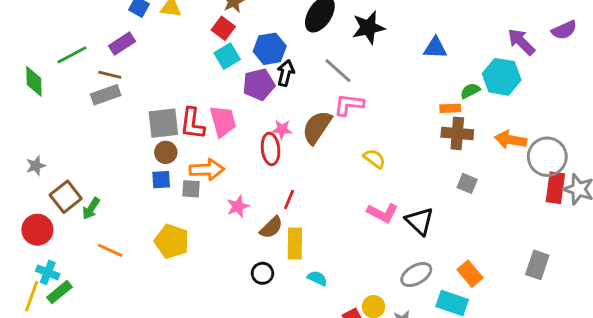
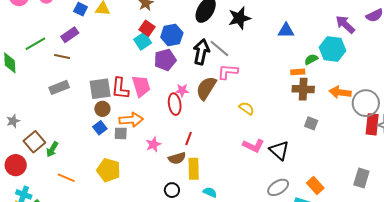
red square: (223, 28) -> (147, 28), moved
black arrow: (286, 73) -> (201, 52), moved, size x1.4
gray rectangle: (106, 95) -> (59, 87), moved
blue square: (161, 180) -> (100, 128), turned -32
brown semicircle: (271, 227) -> (177, 158), turned 30

